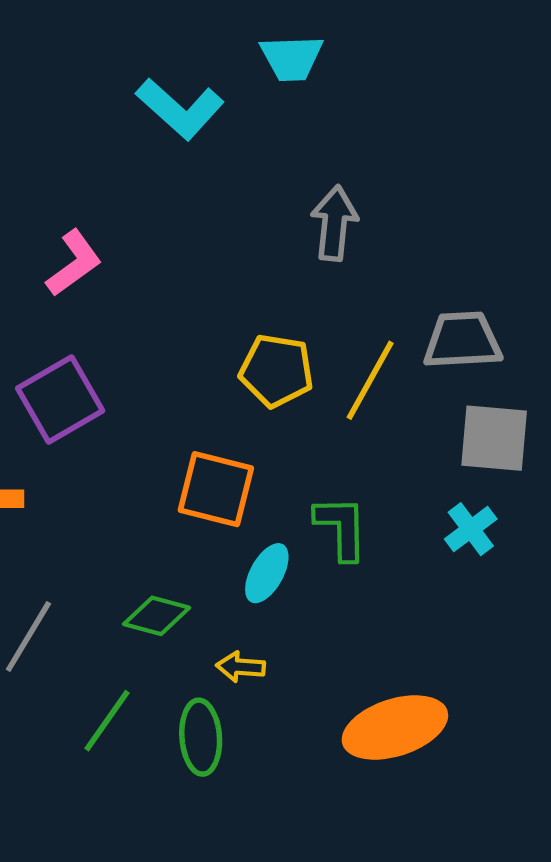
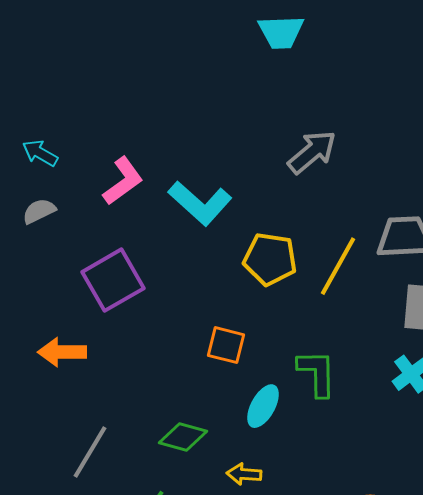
cyan L-shape: (180, 109) -> (200, 203), moved
gray arrow: (334, 223) -> (312, 152), turned 44
orange square: (216, 489) -> (226, 345), size x0.7

